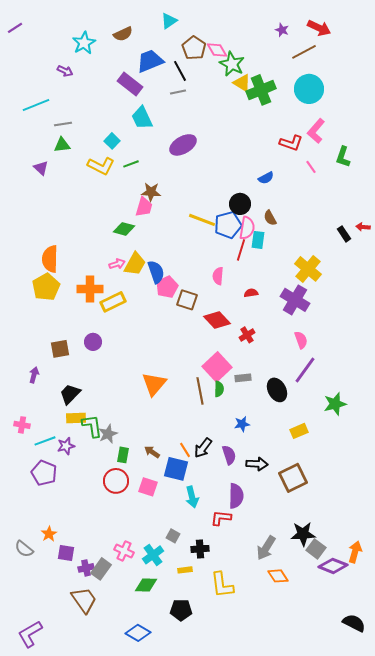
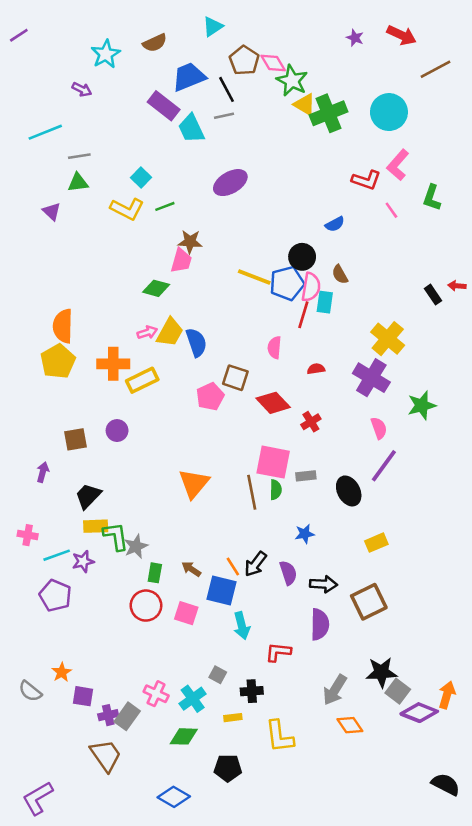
brown line: (304, 52) -> (436, 69), moved
cyan trapezoid: (142, 118) -> (191, 128), moved
pink pentagon: (167, 287) -> (210, 397), moved
pink square: (217, 367) -> (273, 462), turned -36
green star: (335, 404) -> (422, 405), moved
purple semicircle: (236, 496) -> (320, 624), moved

